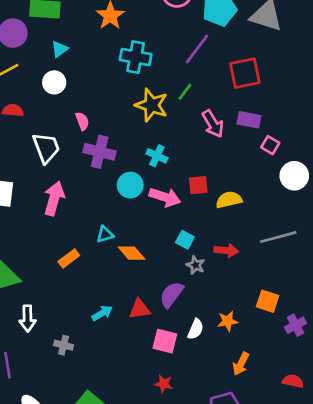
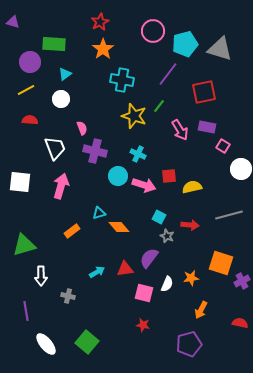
orange square: (268, 301) -> (221, 263), size x1.4

